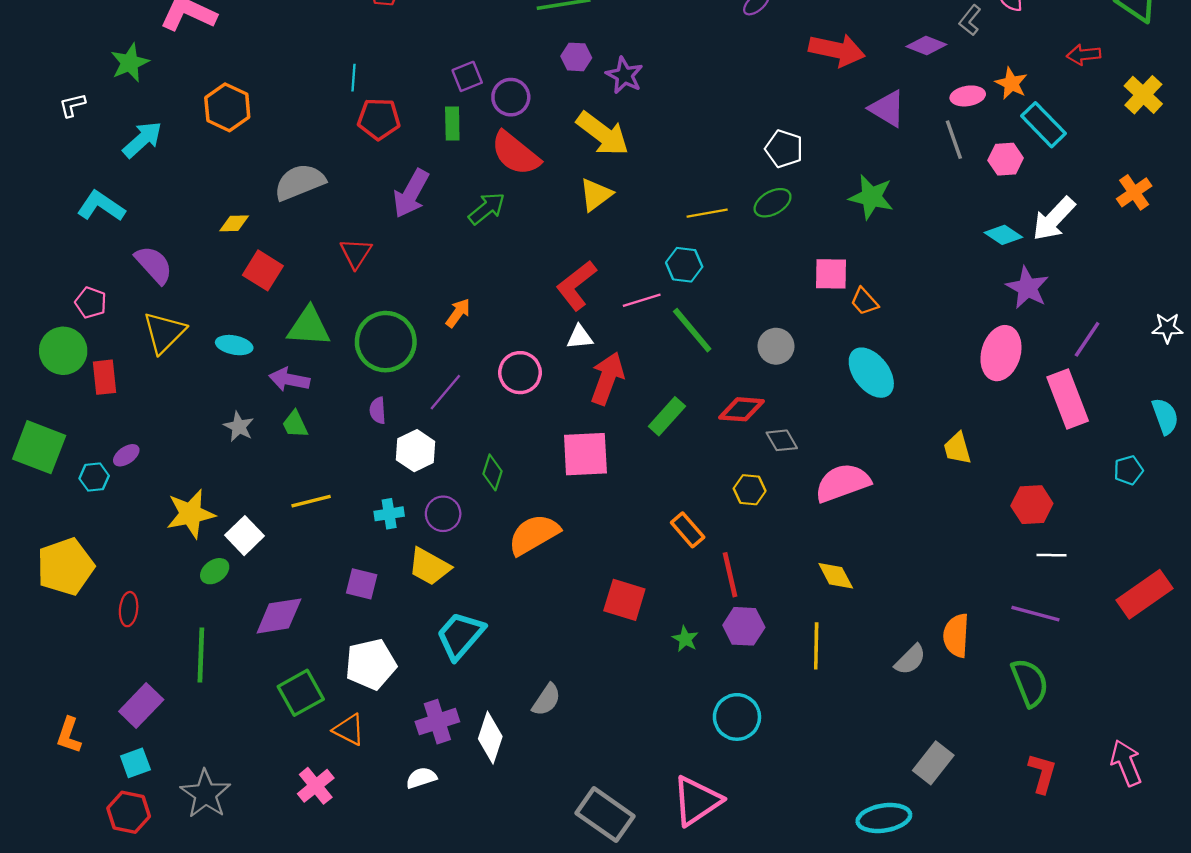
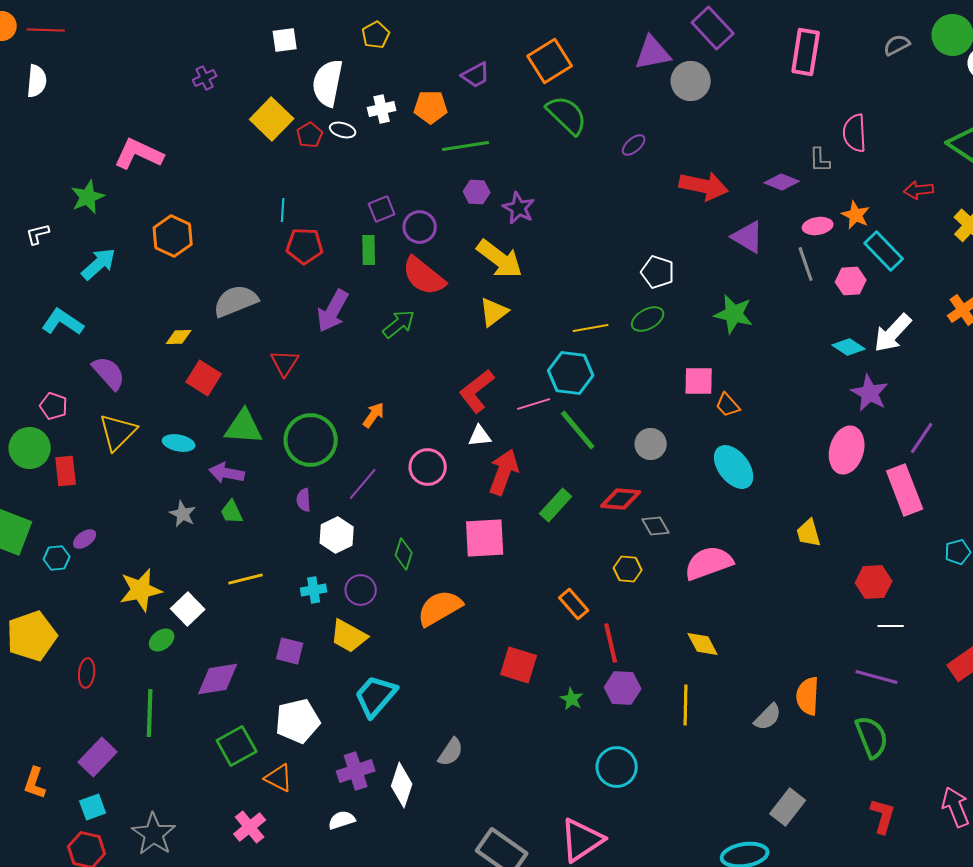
gray L-shape: (970, 20) -> (820, 160), turned -40
cyan hexagon: (684, 265) -> (571, 373), size x1.4

